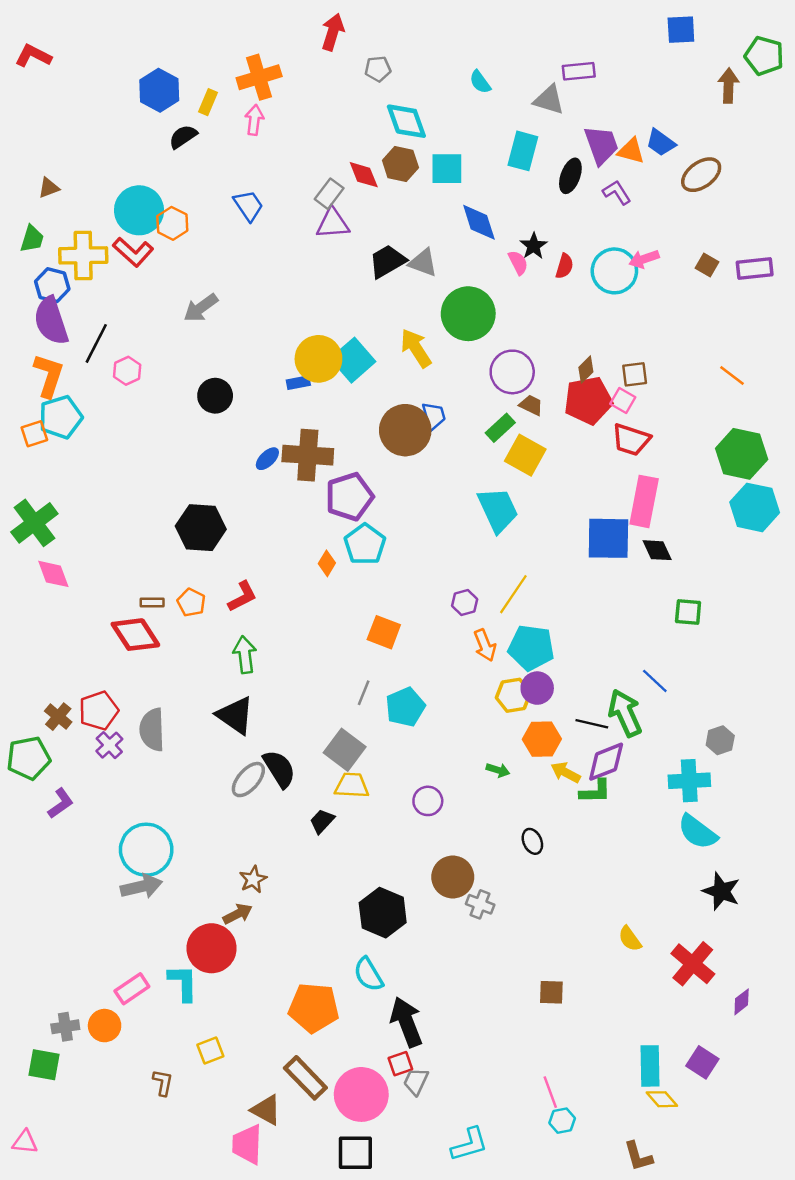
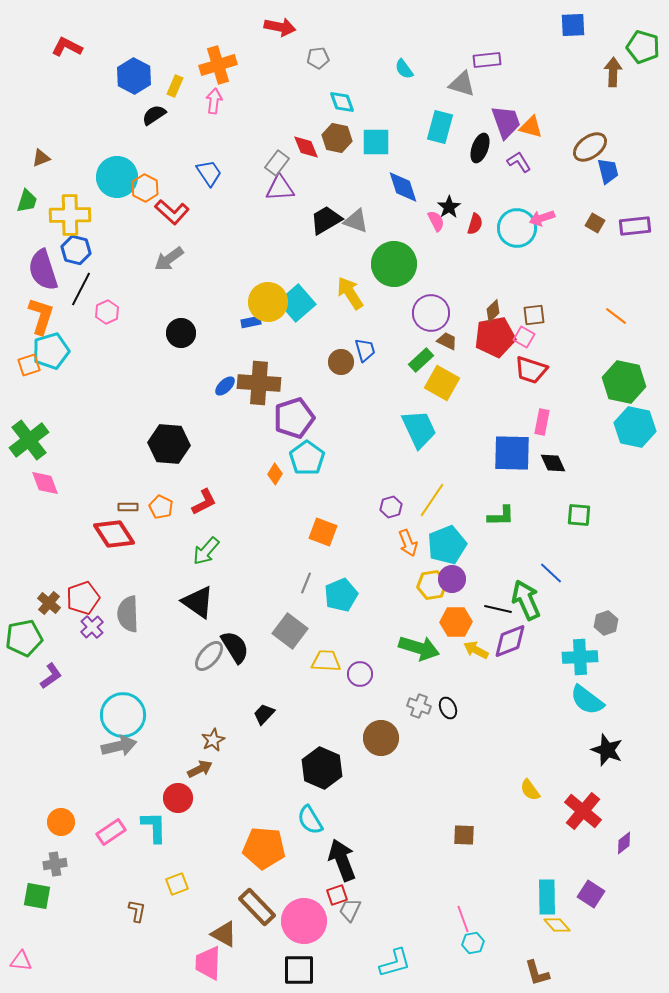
red arrow: (333, 32) -> (280, 27), turned 84
red L-shape: (33, 56) -> (67, 47), moved
cyan diamond: (406, 121) -> (342, 102), size x0.7
blue trapezoid: (661, 143) -> (608, 171), moved, turned -140
red L-shape: (133, 252) -> (172, 212), moved
blue hexagon: (52, 285) -> (76, 250), moved
brown circle: (405, 430) -> (341, 362), size x0.6
pink rectangle: (644, 501) -> (542, 422), size x0.6
cyan pentagon: (531, 648) -> (447, 545), turned -30
green arrow: (245, 655) -> (206, 551), turned -132
green arrow: (498, 770) -> (419, 648), size x2.0
yellow trapezoid: (352, 785) -> (326, 661), moved
green L-shape: (595, 791) -> (501, 516), moved
black trapezoid: (322, 821) -> (264, 714), moved
gray cross: (480, 904) -> (419, 706), moved
red circle: (212, 948) -> (178, 798), size x0.7
orange circle: (105, 1026) -> (61, 822), moved

